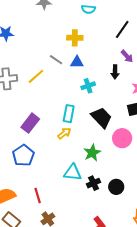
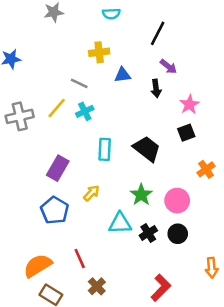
blue triangle: (77, 62) -> (123, 75), moved
cyan cross: (88, 86) -> (85, 111), moved
yellow arrow: (64, 133) -> (91, 193), moved
pink circle: (122, 138) -> (177, 201), moved

